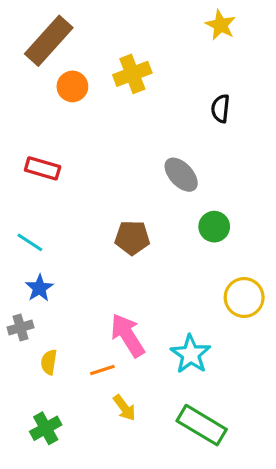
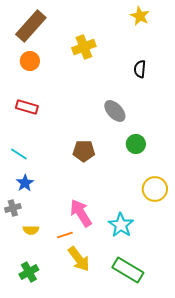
orange circle: (72, 86) -> (30, 61), moved
yellow semicircle: (49, 362) -> (31, 230), turned -98
yellow arrow: (124, 408) -> (79, 259), size x1.5

